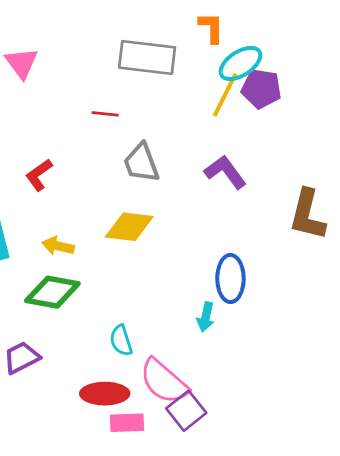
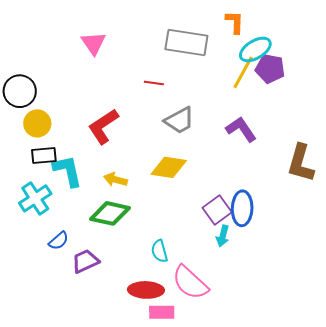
gray trapezoid: (141, 163) -> (179, 120), turned -100
red L-shape: (39, 175) -> (103, 126), size x1.5
purple square: (186, 411) -> (217, 210), moved

